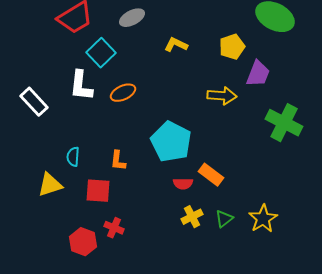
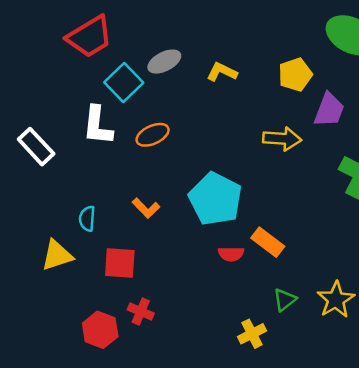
gray ellipse: (132, 18) -> (164, 62), moved
orange L-shape: (118, 161) -> (146, 208), moved, turned -50
yellow cross: (192, 217) -> (252, 334), moved

